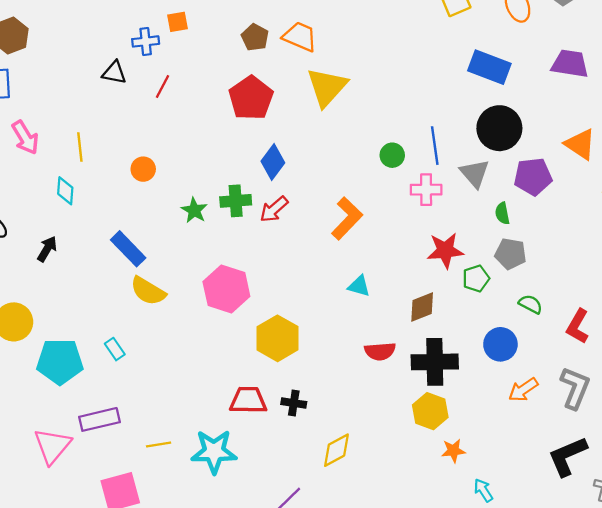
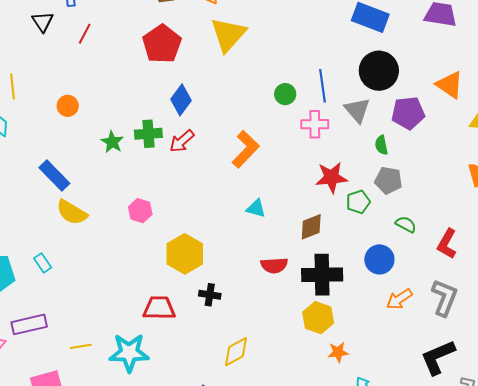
black triangle: (114, 73) -> (43, 22), turned 45
pink hexagon: (226, 289) -> (140, 211), size x0.6
black cross: (294, 403) -> (210, 295), moved

